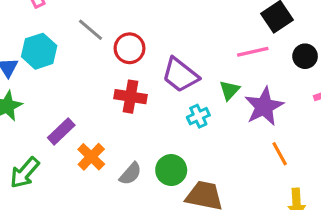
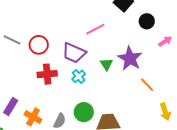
pink line: (253, 52) -> (95, 29), moved
green triangle: (229, 90) -> (106, 64), moved
cyan cross: (198, 116) -> (79, 76), moved

